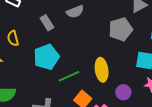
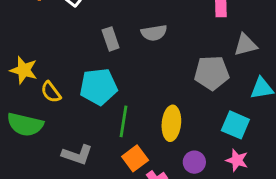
yellow semicircle: (13, 38) -> (51, 92), moved, turned -35
green line: (69, 76) -> (124, 121), turned -70

